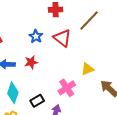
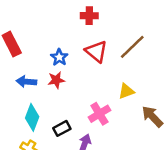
brown line: (89, 20) -> (132, 47), moved
blue star: (36, 36) -> (59, 57), moved

